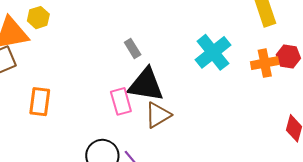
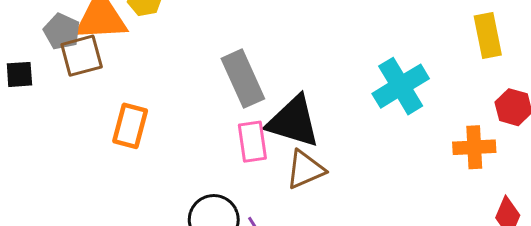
gray rectangle: (133, 49) -> (243, 79), moved, size x1.8
orange cross: (265, 63) -> (474, 147), moved

